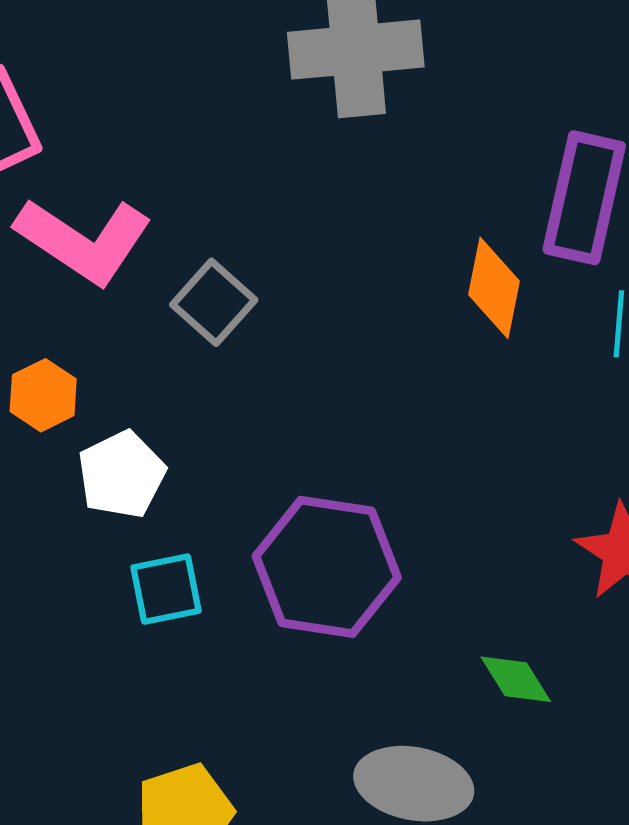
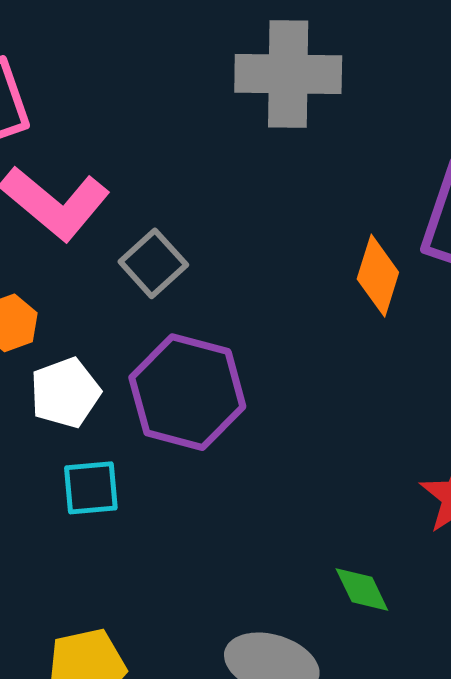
purple hexagon: (327, 567) -> (187, 392), moved

